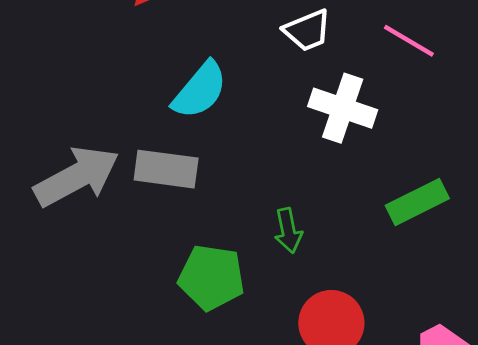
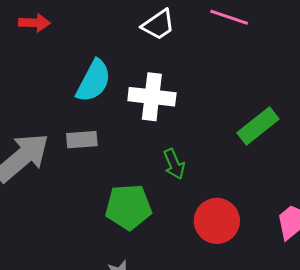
white cross: (343, 108) -> (152, 97), moved
gray rectangle: (166, 169) -> (82, 140), size x0.7

